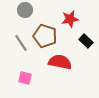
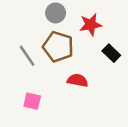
gray circle: (25, 10) -> (56, 13), moved
red semicircle: (60, 62) -> (78, 80), size x0.7

